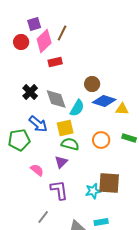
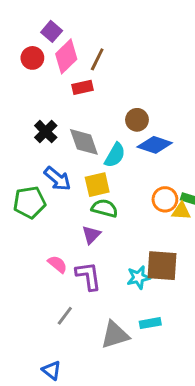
purple square: (34, 24) -> (52, 31), turned -32
brown line: (62, 33) -> (97, 59), moved
yellow triangle: (122, 109) -> (181, 211), moved
orange circle: (101, 140) -> (165, 199), moved
pink semicircle: (37, 170) -> (57, 264), moved

